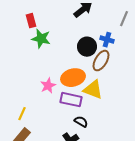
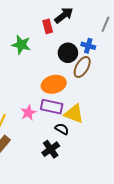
red rectangle: (31, 21) -> (48, 26), moved
pink star: (48, 86) -> (28, 113), moved
yellow triangle: (93, 90) -> (74, 114), moved

